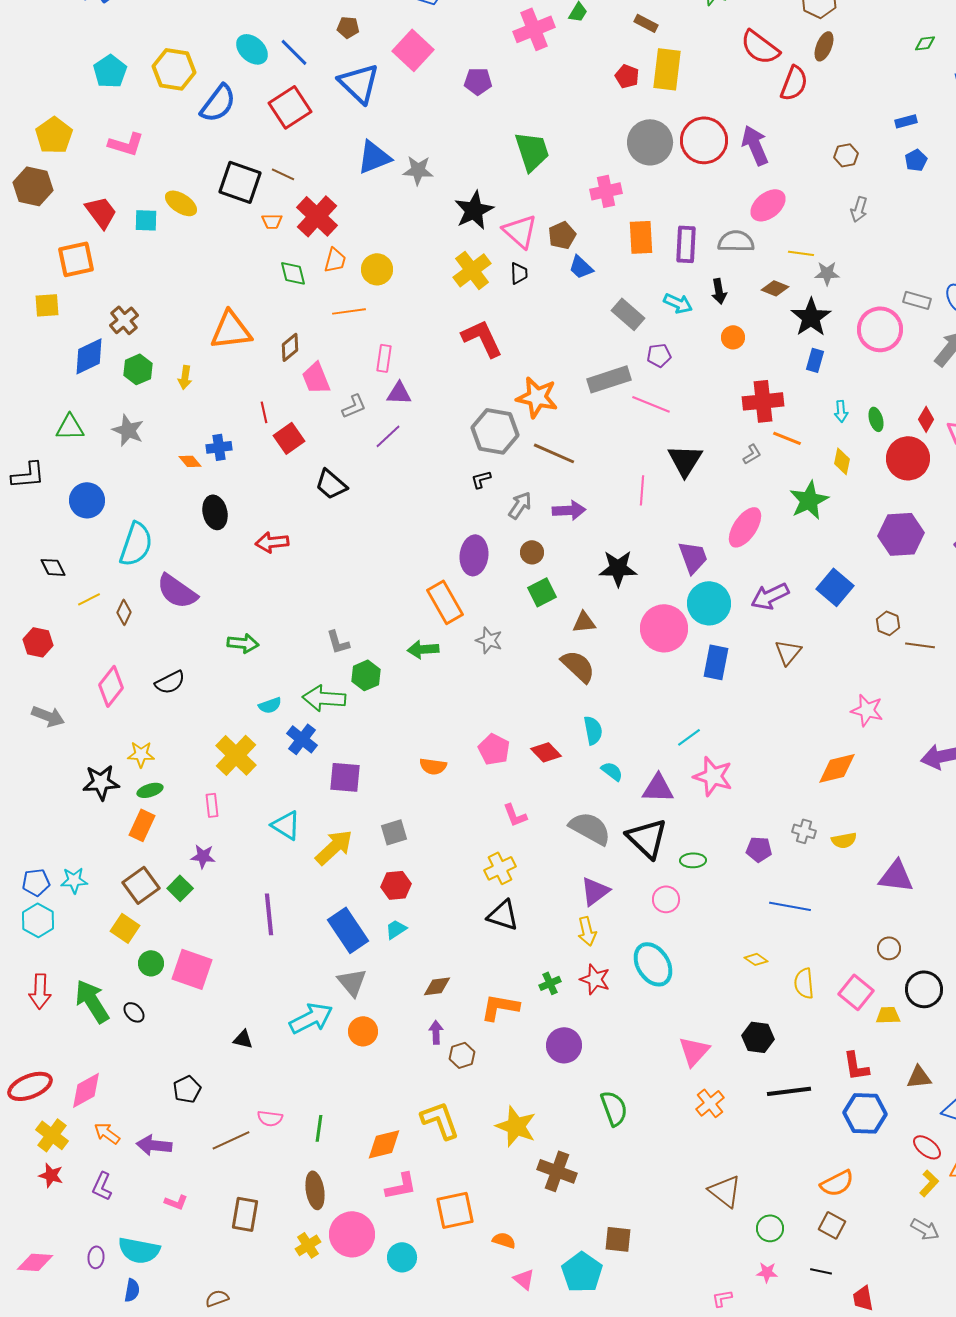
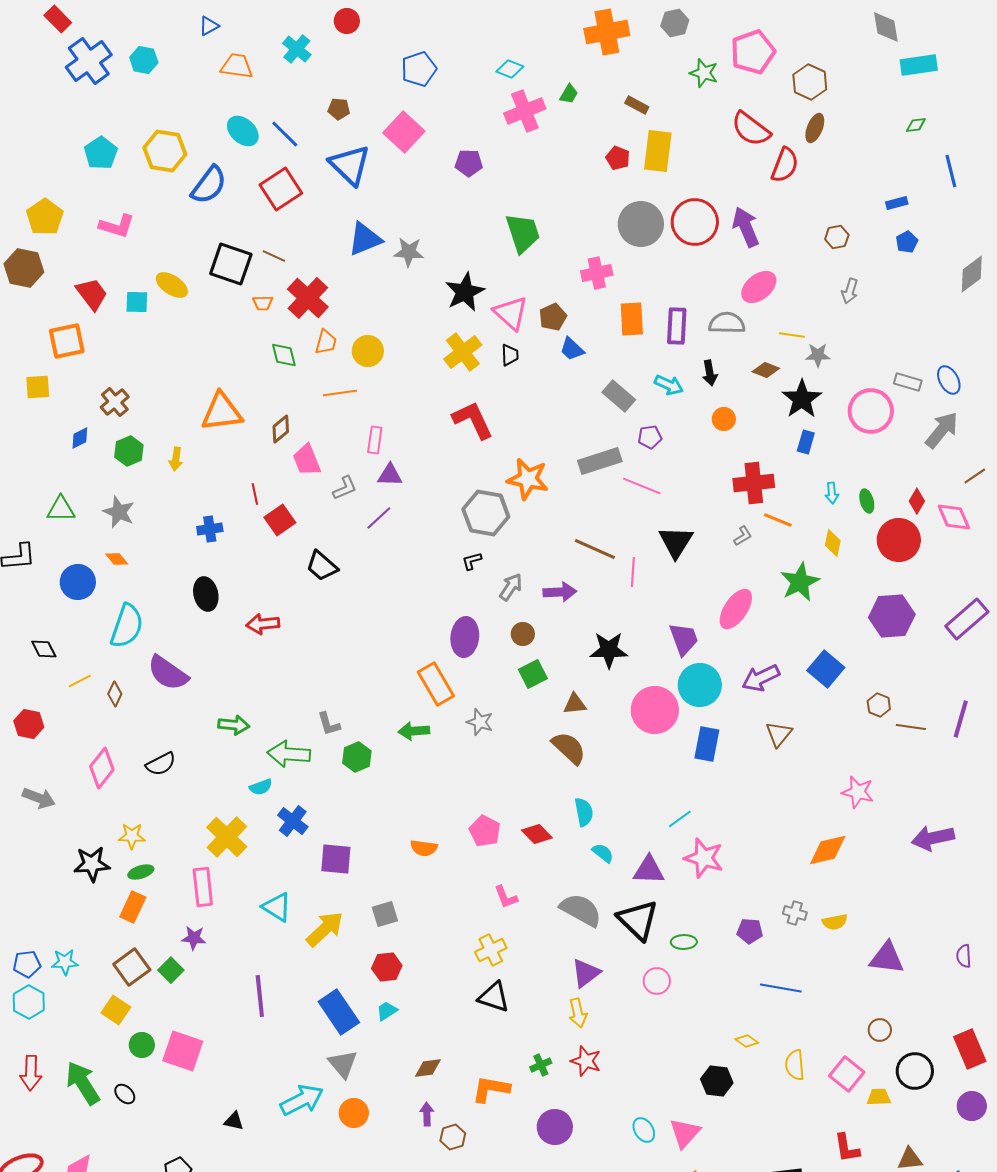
blue diamond: (89, 356) -> (80, 438), size x0.6
brown line: (554, 453) -> (595, 549), moved
orange diamond: (190, 461) -> (117, 559), moved
green arrow: (324, 698) -> (289, 754), moved
pink rectangle: (212, 805) -> (203, 887), size x1.6
cyan ellipse: (653, 964) -> (644, 1130), moved, size x0.6
black hexagon: (758, 1037) -> (717, 1081), moved

